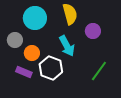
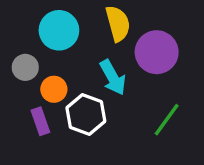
purple circle: (93, 31) -> (157, 52), size x1.6
purple rectangle: (24, 72) -> (40, 121), turned 49

